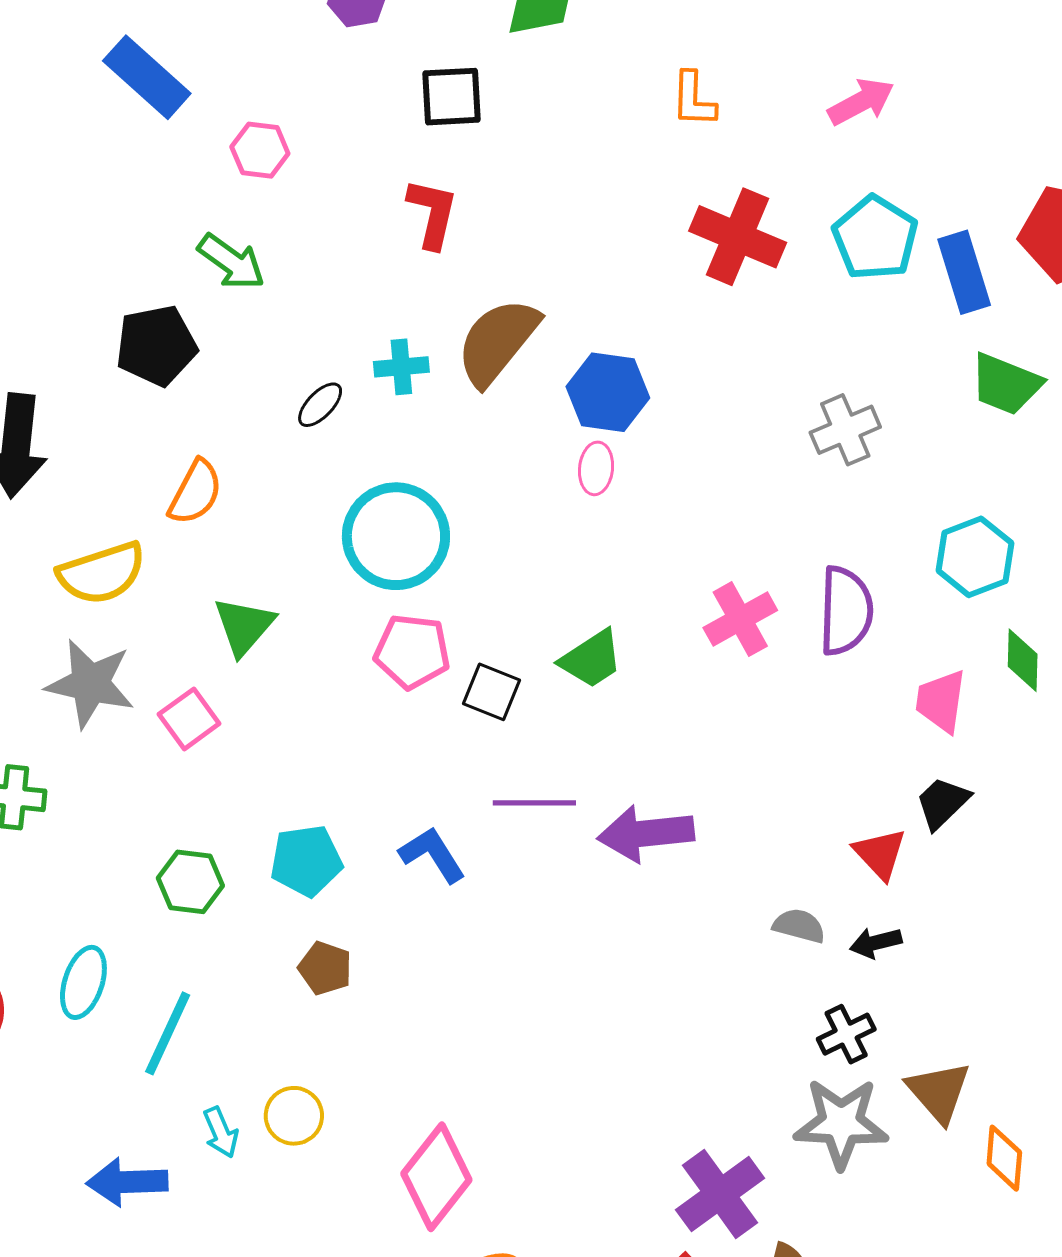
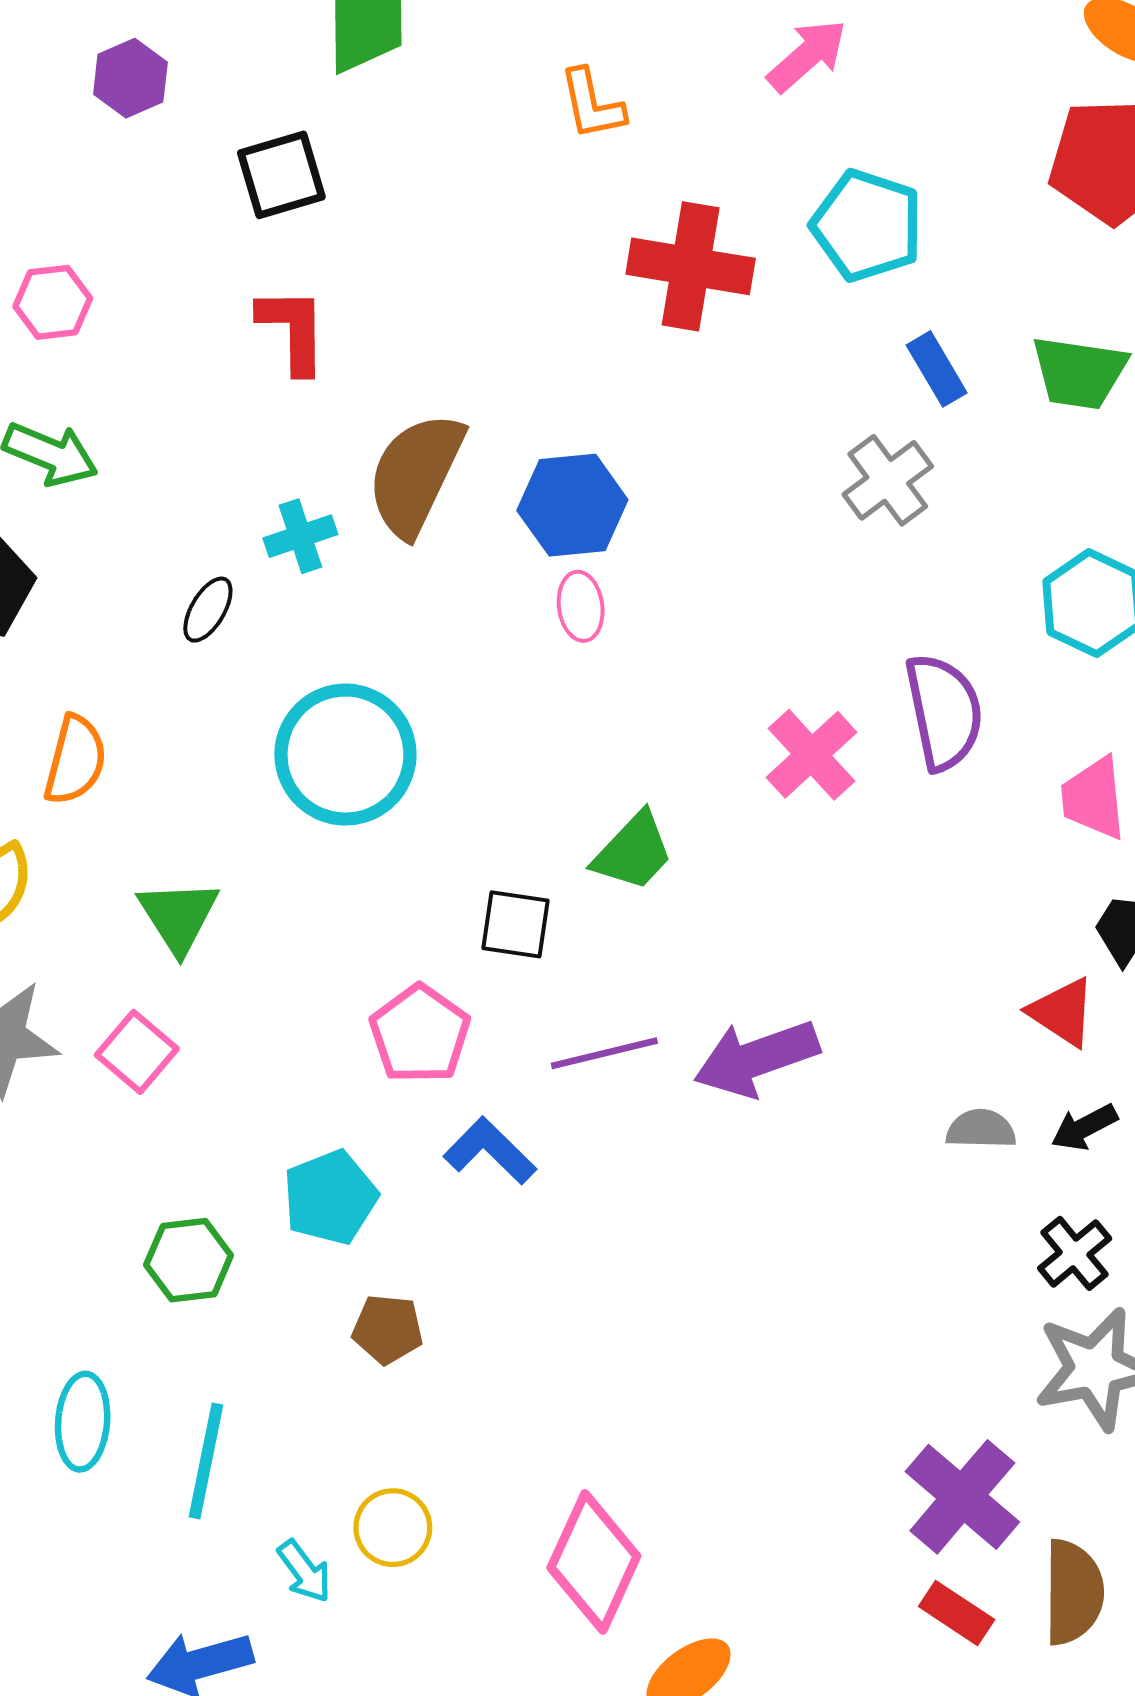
blue rectangle: (964, 272) -> (937, 369), moved, size x0.7
pink pentagon: (412, 651) -> (420, 1034), moved, turned -30

